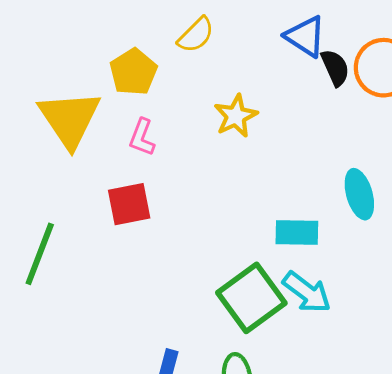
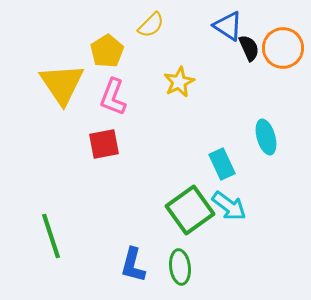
pink L-shape: (142, 137) -> (113, 97), size x1.4
cyan rectangle: (297, 233) -> (222, 164), turned 64
green line: (40, 254) -> (51, 236), moved, turned -39

